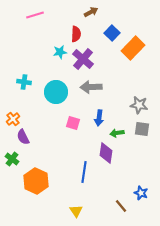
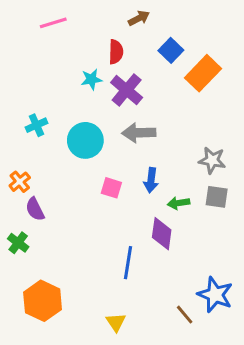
cyan cross: (24, 82) -> (36, 125), turned -32
orange hexagon: (36, 181) -> (43, 301), moved
blue star: (141, 193) -> (215, 295), size x1.6

